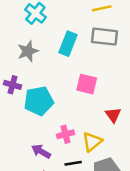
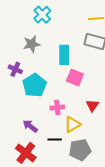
cyan rectangle: (68, 44) -> (64, 55), moved, turned -30
cyan pentagon: (39, 101) -> (34, 85), turned -30
pink cross: (65, 134) -> (57, 108), moved

